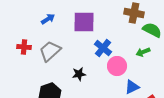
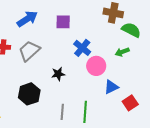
blue arrow: (48, 19) -> (27, 19), size x1.5
purple square: (84, 22) -> (63, 22), size x0.7

